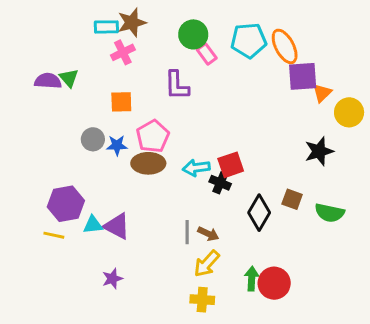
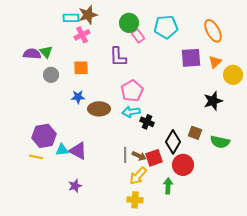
orange ellipse: (285, 46) -> (213, 31), moved
purple square: (303, 76) -> (191, 58), moved
pink pentagon: (153, 136) -> (132, 91), moved
gray circle: (93, 139) -> (51, 75), moved
red square: (231, 165) -> (154, 158), moved
red circle: (274, 283) -> (183, 165), moved

